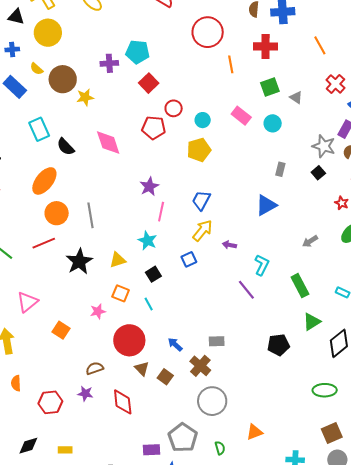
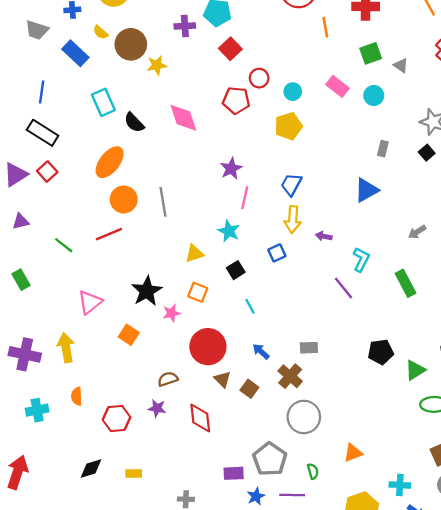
yellow arrow: (203, 230) -> (293, 219), turned 145
black star: (79, 261) -> (147, 291), moved
cyan line: (149, 304) -> (250, 306), moved
green triangle: (312, 322) -> (415, 370), moved

